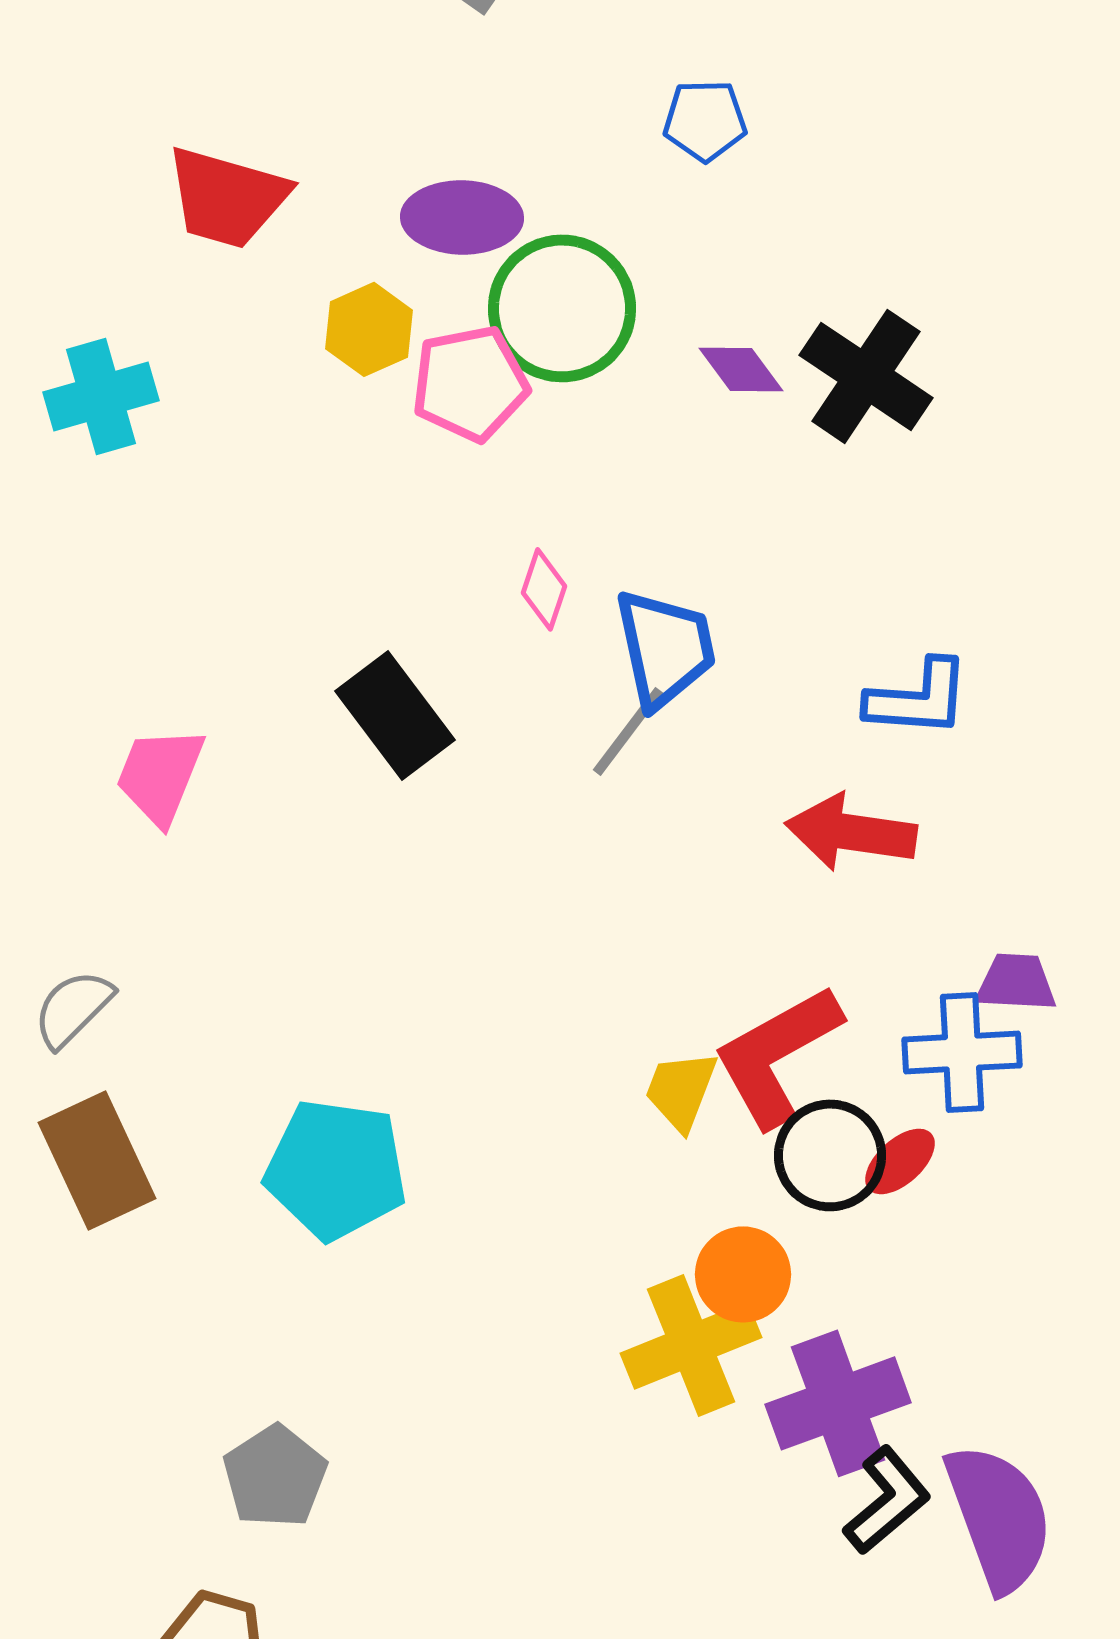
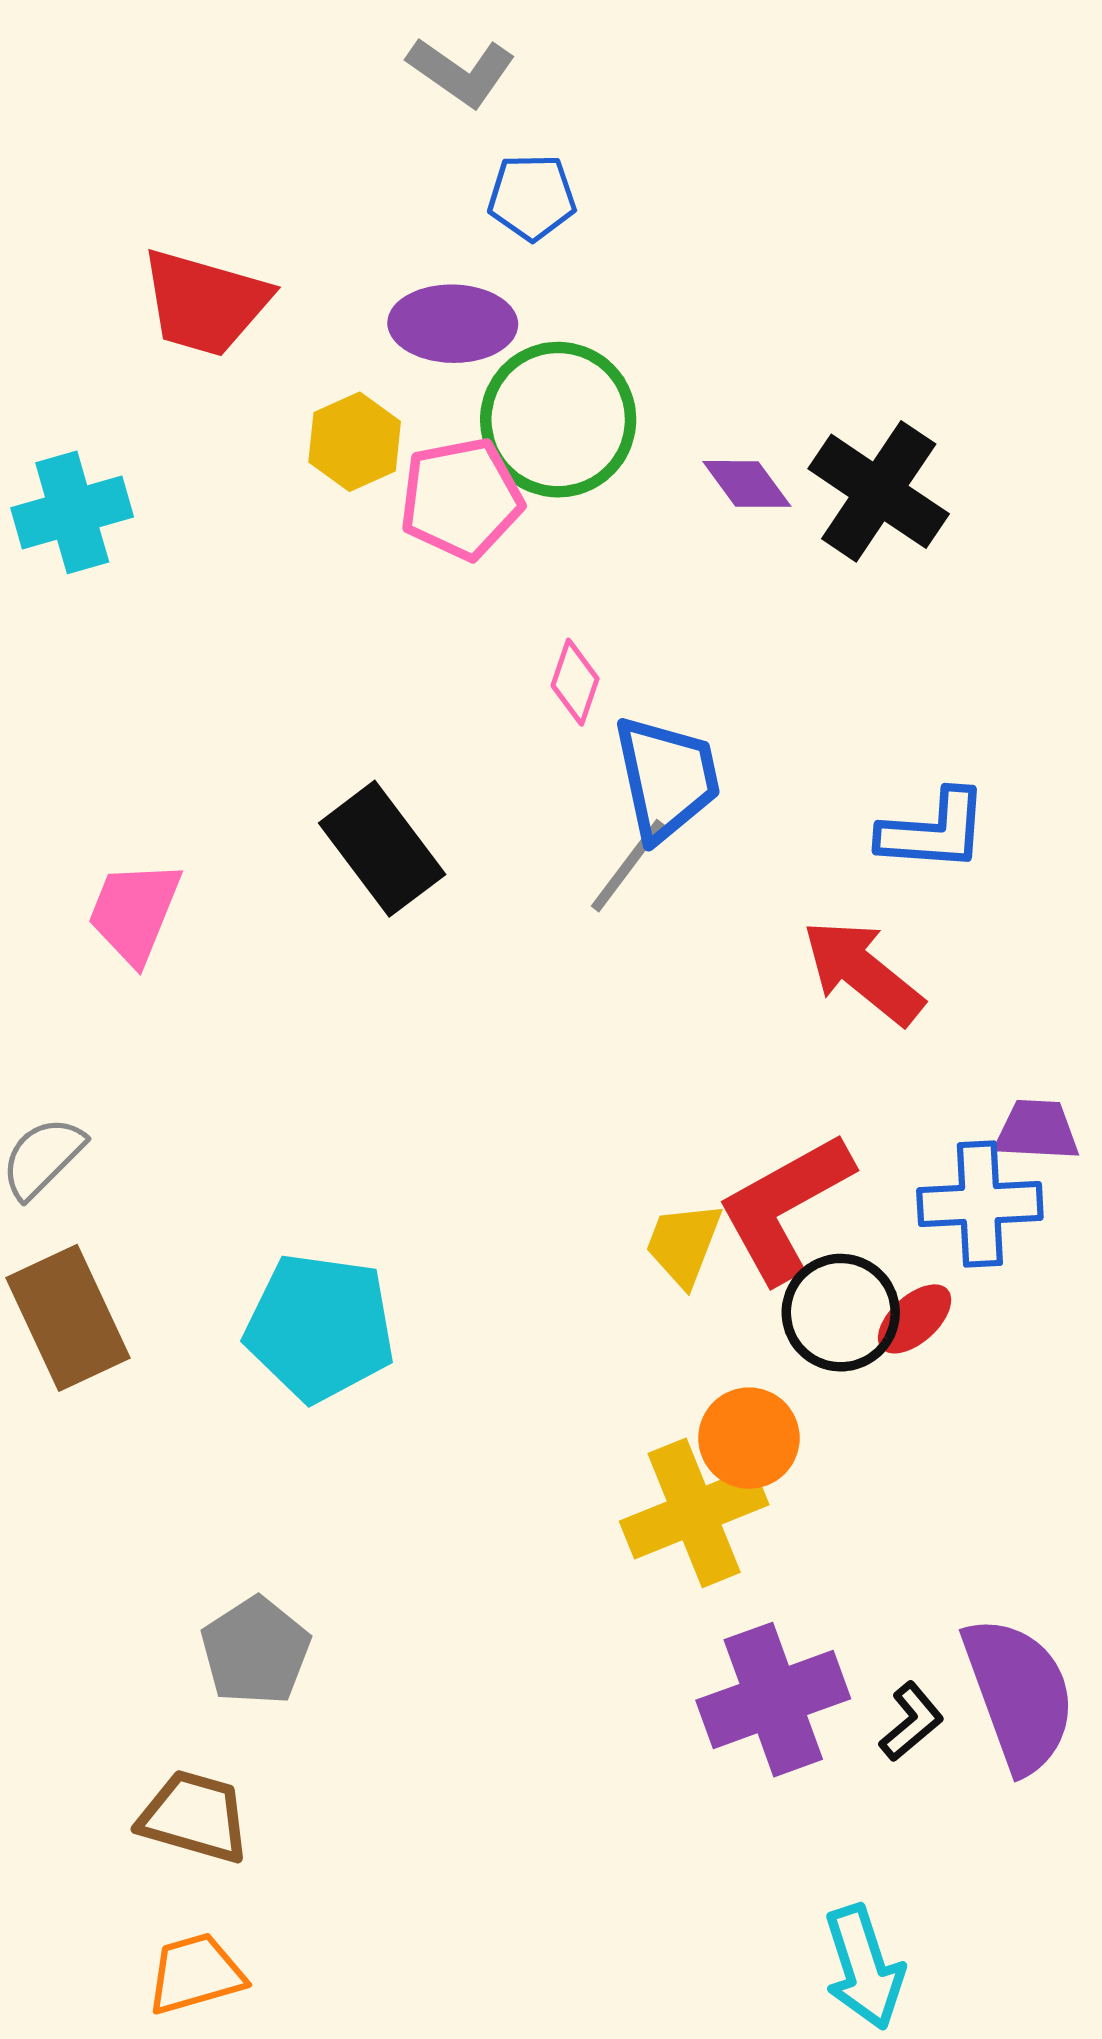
blue pentagon: (705, 120) -> (532, 197), moved
pink diamond: (544, 589) -> (575, 682), moved
red arrow: (851, 832) -> (863, 972), turned 31
purple cross: (838, 1403) -> (773, 1700), moved
black L-shape: (887, 1500) -> (911, 1722), moved, size x0.7

